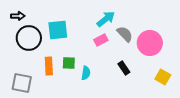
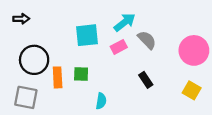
cyan square: (58, 30) -> (87, 35), moved
black circle: (29, 38) -> (34, 60), moved
pink circle: (150, 43) -> (194, 50), moved
cyan semicircle: (86, 73) -> (101, 101), moved

